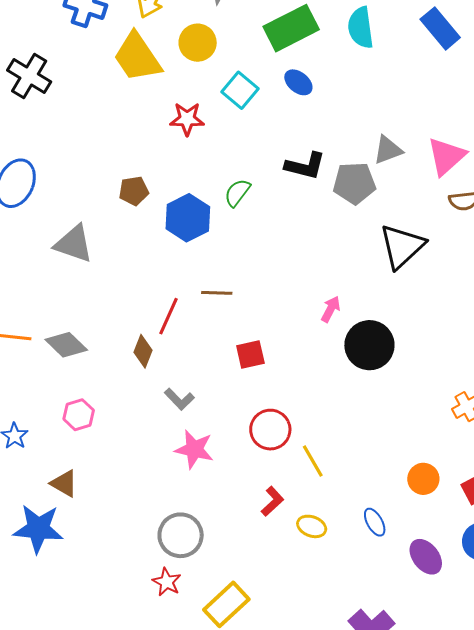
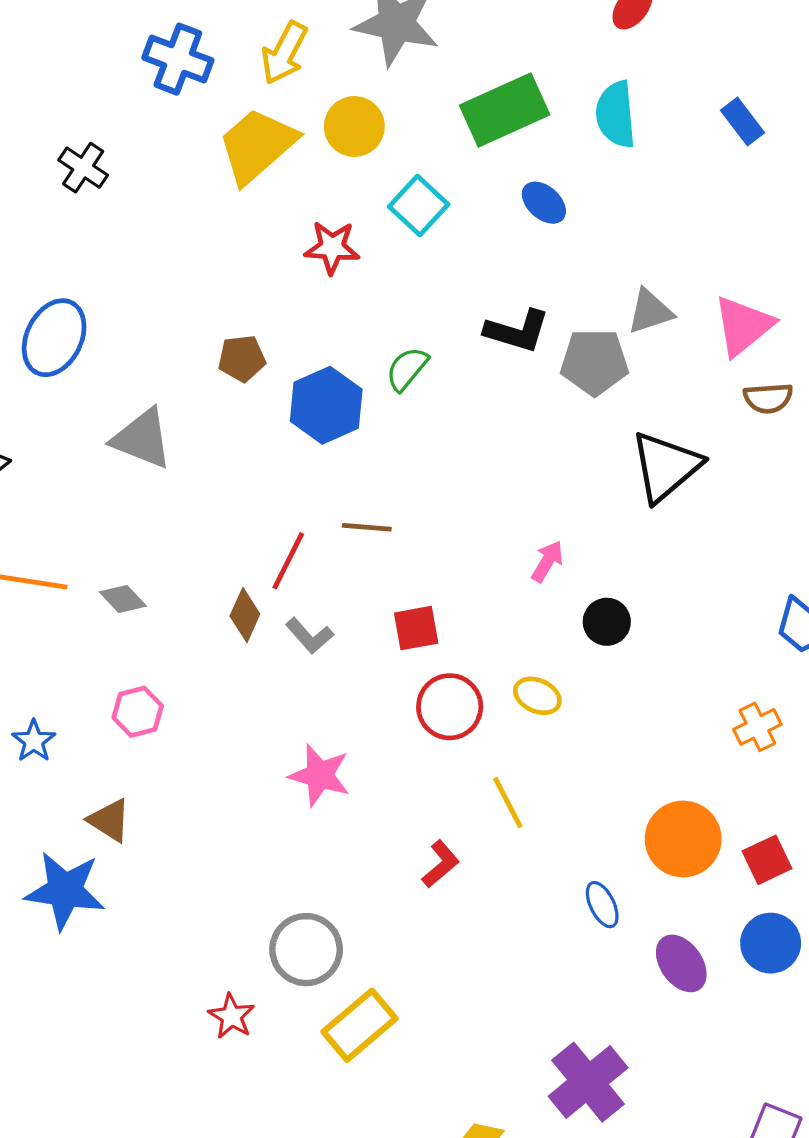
blue rectangle: (440, 28) -> (743, 122), size x0.7
yellow trapezoid: (137, 57) -> (257, 146), turned 80
black cross: (29, 76) -> (83, 168), size x0.7
blue ellipse: (298, 82) -> (544, 203), moved
gray diamond: (66, 345) -> (123, 599), size x0.7
black circle: (369, 345) -> (607, 622), size x0.6
gray L-shape: (179, 399) -> (309, 636), moved
red circle: (270, 430) -> (450, 707), moved
orange circle: (423, 479) -> (683, 839), size x1.5
yellow ellipse: (312, 526) -> (537, 696), moved
gray circle: (181, 535) -> (306, 950), moved
red star: (167, 582) -> (231, 1016), moved

